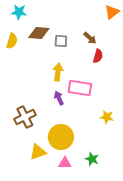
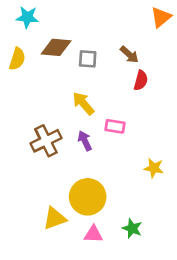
yellow arrow: (58, 72) -> (83, 103), turned -48
pink rectangle: (80, 88) -> (115, 126), size x0.6
brown cross: (25, 117) -> (46, 141), moved

